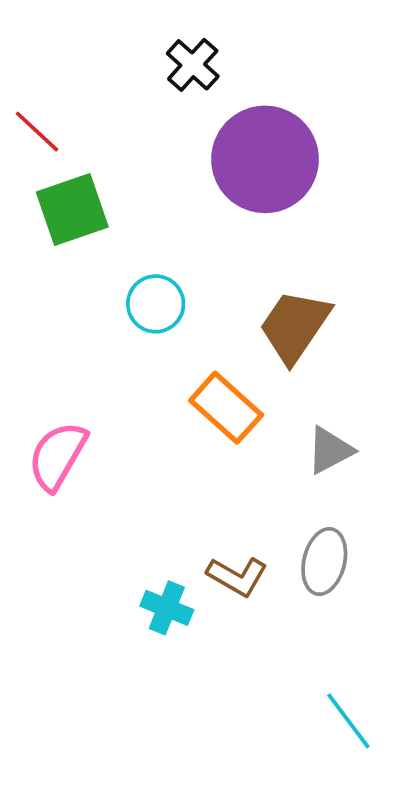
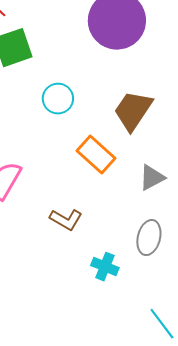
brown L-shape: (237, 576) -> (66, 220), moved
cyan cross: (167, 608) -> (105, 267), moved

